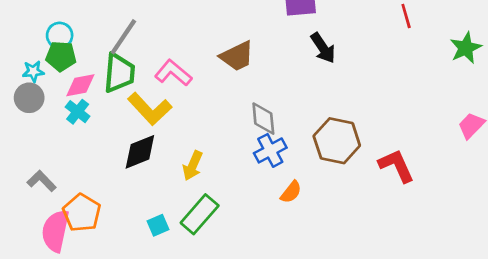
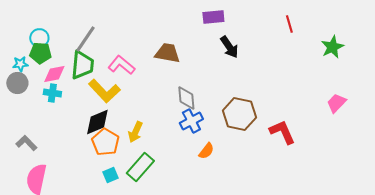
brown trapezoid: (237, 56) -> (167, 53), turned -144
cyan cross: (78, 112) -> (52, 93), turned -30
orange pentagon: (82, 213) -> (105, 142), moved

